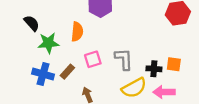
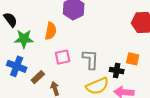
orange square: (174, 64) -> (133, 59), moved
brown rectangle: (67, 72) -> (38, 77), moved

